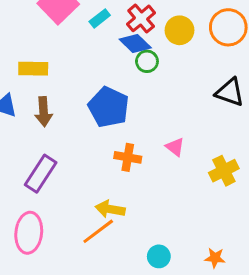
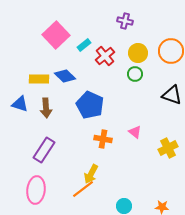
red cross: (141, 18) -> (105, 56), moved
blue diamond: (135, 44) -> (65, 76), moved
green circle: (147, 61) -> (135, 74), moved
yellow arrow: (110, 209) -> (91, 174), turned -72

